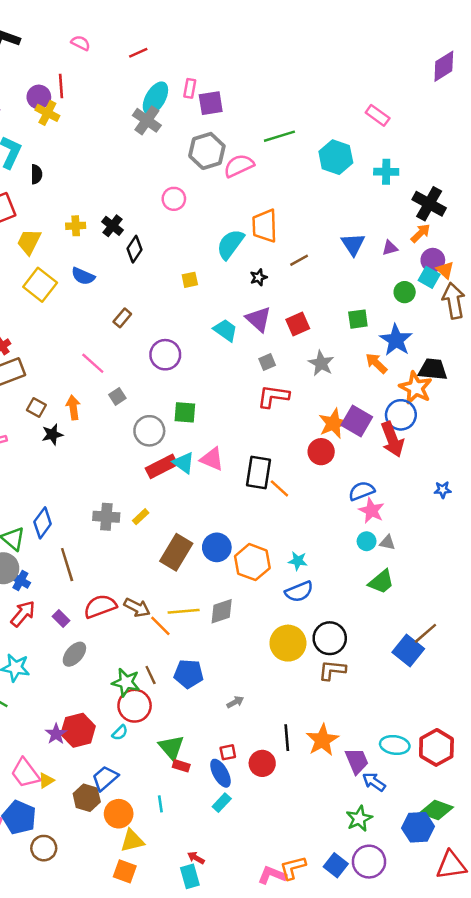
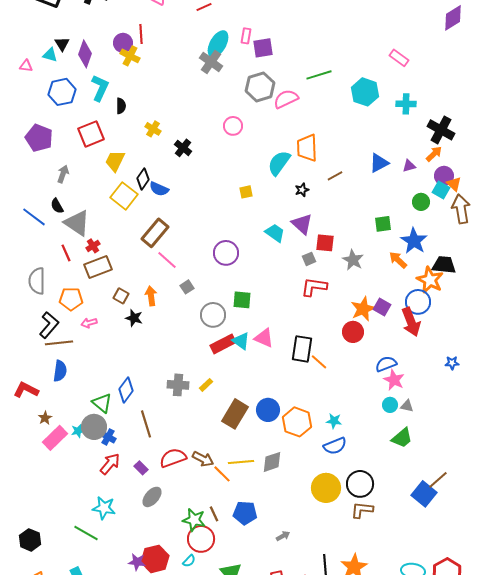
yellow cross: (76, 226) -> (153, 129), moved, turned 35
blue triangle: (353, 244) -> (379, 163), turned 35
black diamond: (135, 249) -> (143, 179), moved
brown rectangle: (122, 318) -> (155, 233), moved, size x1.8
red square: (298, 324) -> (325, 243), moved, turned 30
purple square: (357, 421) -> (382, 307), size x0.7
black star: (52, 434) -> (134, 318), turned 30
purple star: (56, 734) -> (137, 562), turned -30

